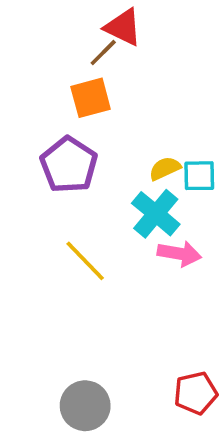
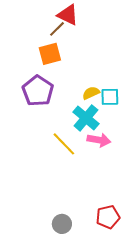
yellow line: (85, 261) -> (64, 144), moved
gray circle: (85, 406) -> (62, 224), moved, size x0.7

